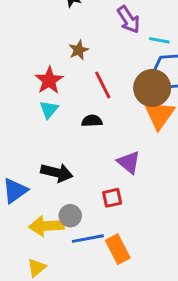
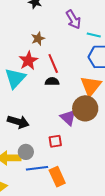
red star: (49, 80) -> (28, 61), moved
brown circle: (152, 88) -> (85, 108), moved
cyan triangle: (49, 110) -> (15, 78), size x1.6
black semicircle: (92, 121) -> (52, 81), moved

